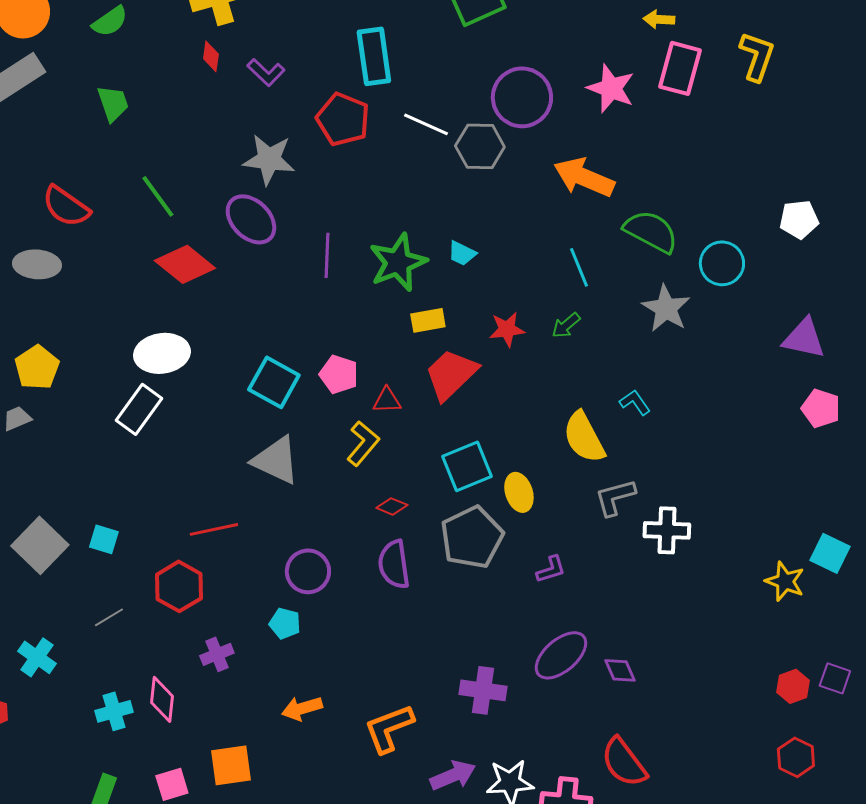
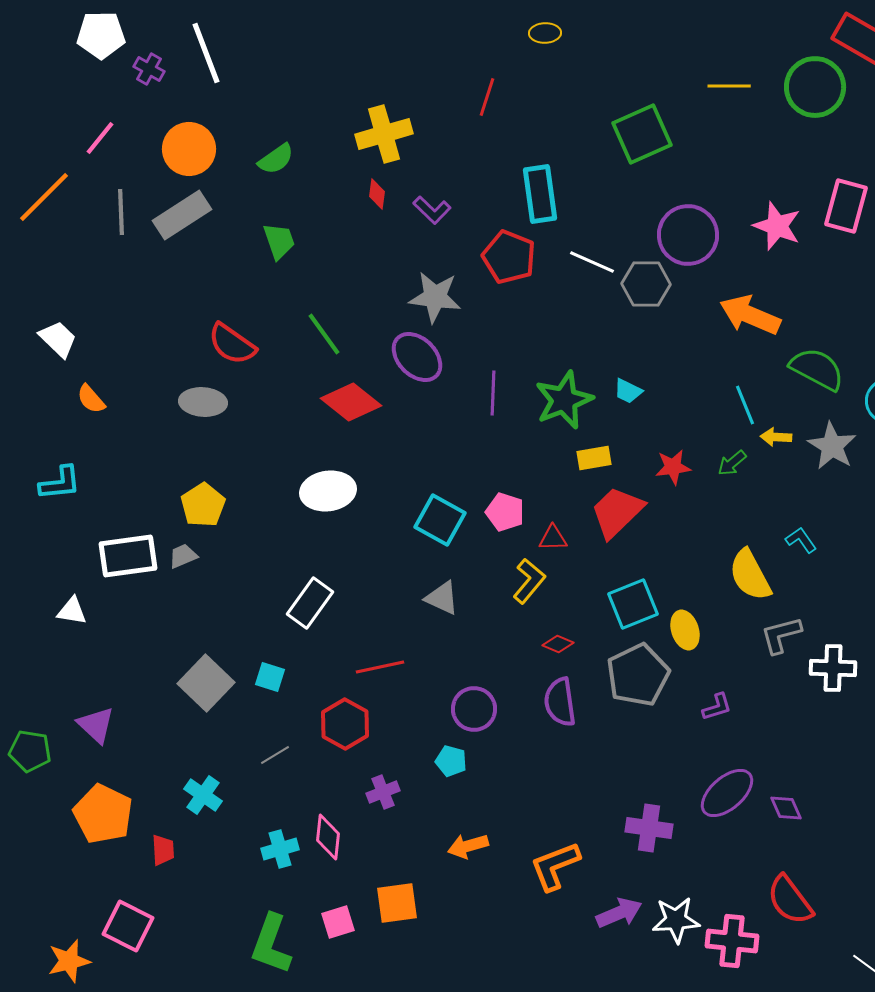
yellow arrow: (659, 19) -> (776, 437), moved
white rectangle: (139, 409) -> (310, 603), moved
gray triangle: (276, 460) -> (442, 598), size x0.7

